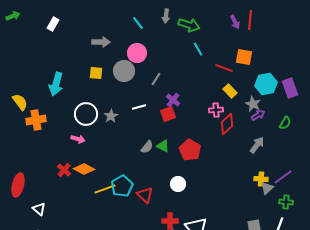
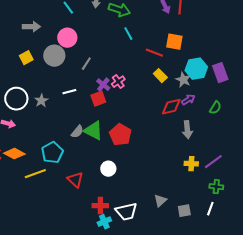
yellow square: (96, 73) -> (26, 58), turned -32
gray star: (253, 104) -> (183, 80), moved
pink cross: (216, 110) -> (118, 82), moved, turned -32
red diamond: (227, 124) -> (171, 107), moved, turned 30
gray arrow: (257, 145) -> (187, 130), turned 138
green triangle: (163, 146) -> (93, 131), size x1.5
cyan pentagon: (122, 186) -> (52, 153), moved
gray triangle: (267, 188) -> (160, 201), moved

